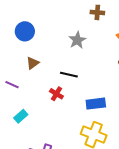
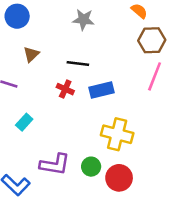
gray star: (77, 40) -> (83, 20), turned -30
blue rectangle: (96, 104) -> (101, 90), moved

